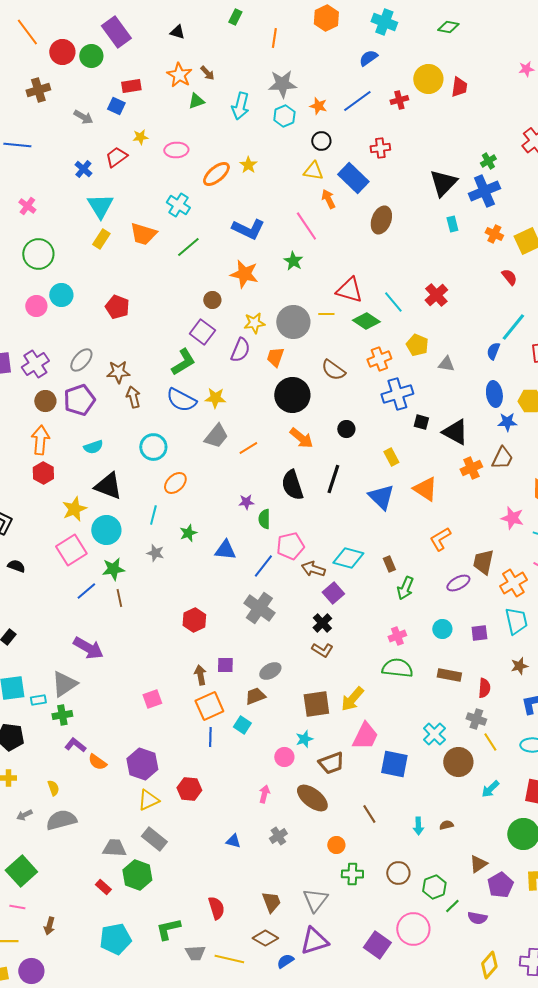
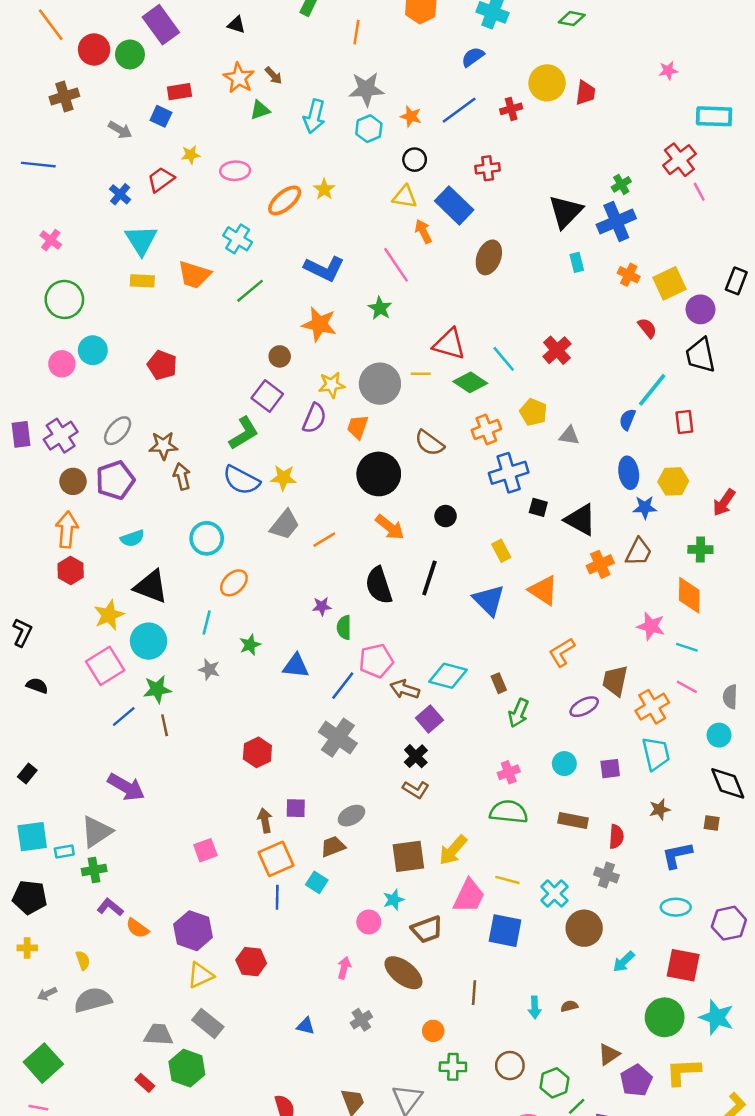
yellow rectangle: (101, 239) -> (142, 281), turned 60
yellow line: (490, 742) -> (507, 880), moved, turned -42
brown line: (369, 814) -> (474, 993), turned 36

